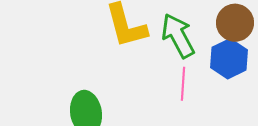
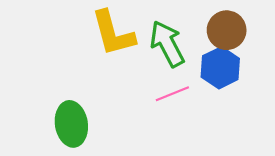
pink line: (183, 84) -> (172, 94), turned 64

